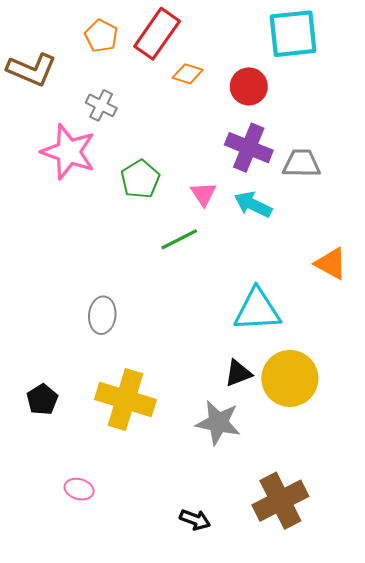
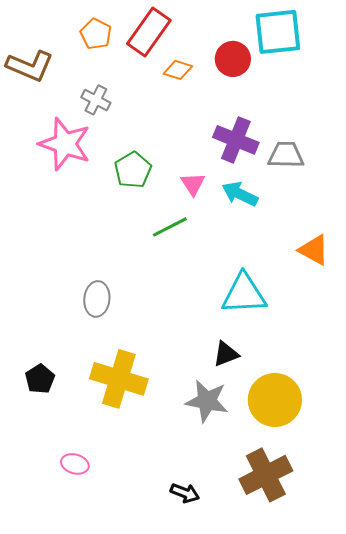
red circle: (249, 86) -> (233, 59), moved
yellow circle: (290, 378) -> (275, 400), moved

